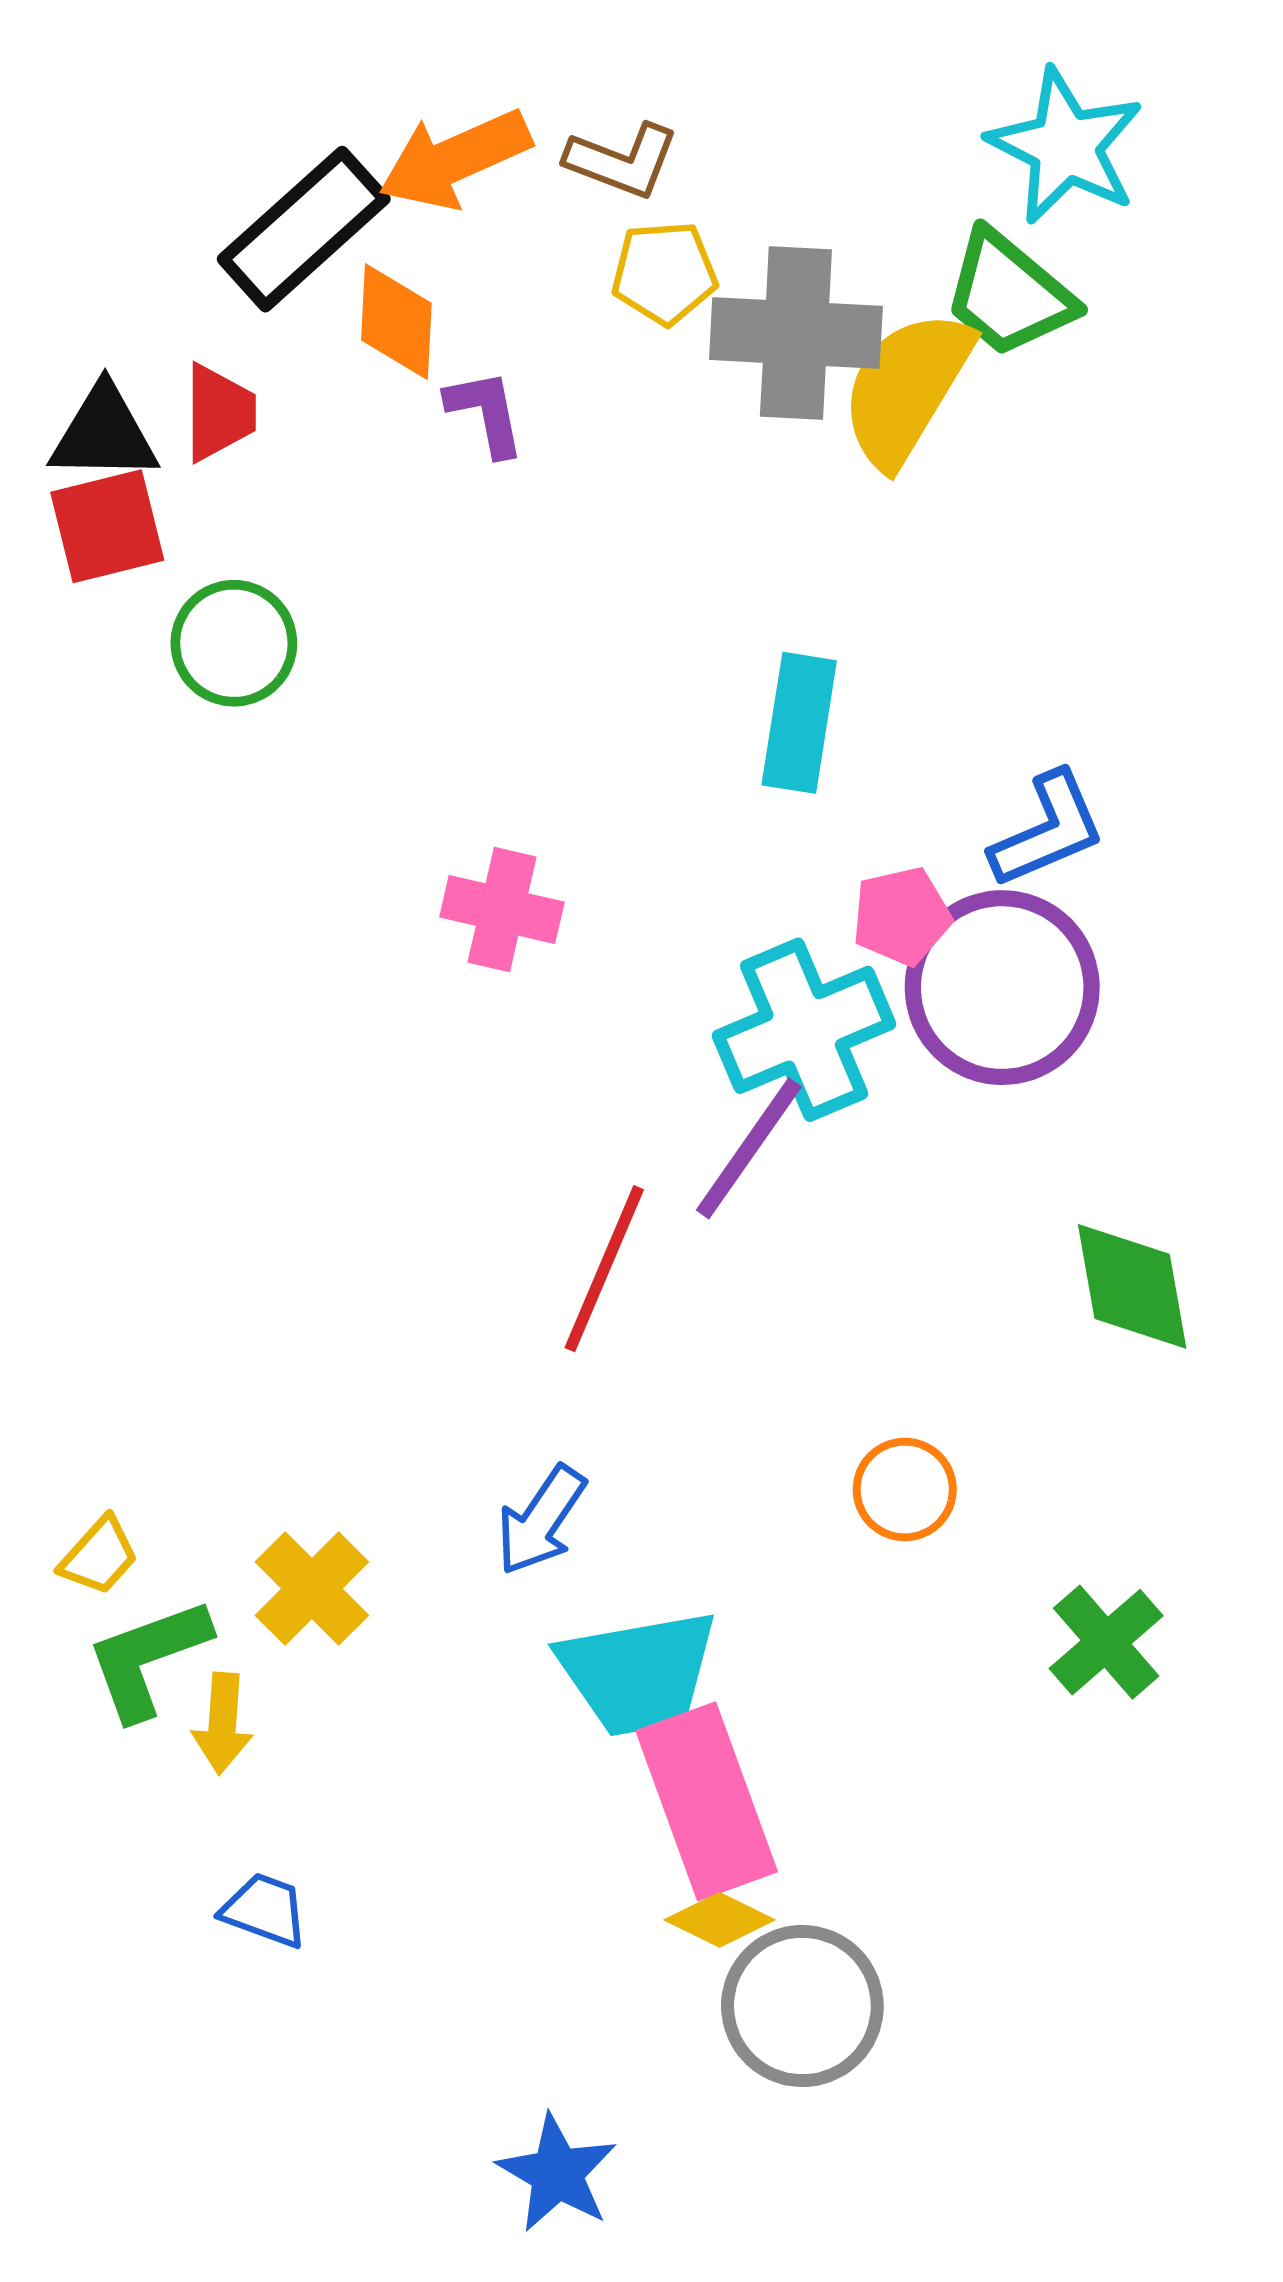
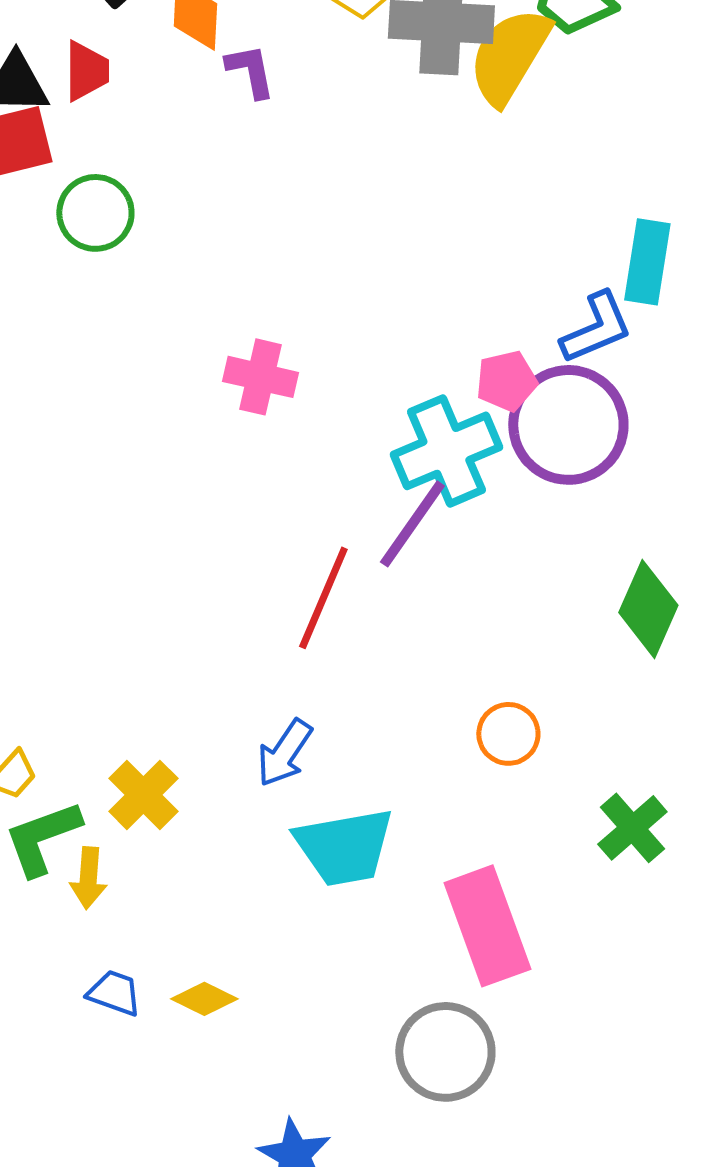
cyan rectangle: (799, 723) -> (647, 262), moved
green diamond: (1132, 1286) -> (648, 609), turned 34
pink rectangle: (707, 1801) -> (487, 926), moved
yellow diamond: (720, 1920) -> (204, 999), moved

